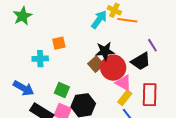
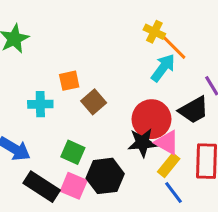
cyan arrow: (99, 20) -> (163, 68), moved
orange line: (127, 20) -> (174, 47), turned 36
black star: (105, 51) -> (142, 143), moved
brown square: (96, 64) -> (94, 102), moved

